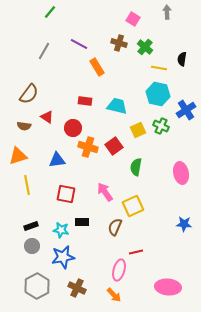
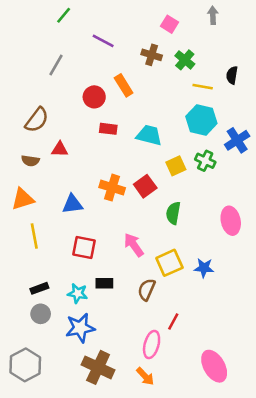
purple line: (79, 44) -> (103, 41), moved
red triangle: (47, 117) -> (60, 149), turned -32
red circle: (73, 128) -> (94, 97), moved
blue star: (184, 224) -> (204, 268), moved
red line: (136, 252) -> (173, 321), turned -48
gray hexagon: (37, 286) -> (25, 365), moved
pink ellipse: (168, 287) -> (214, 366), turned 55
brown cross: (77, 288) -> (98, 367), size x1.4

